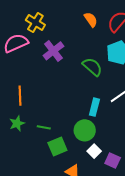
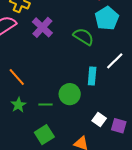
orange line: (20, 96) -> (17, 77), turned -30
green circle: (85, 130) -> (70, 94), moved
green square: (57, 146) -> (44, 135), moved

